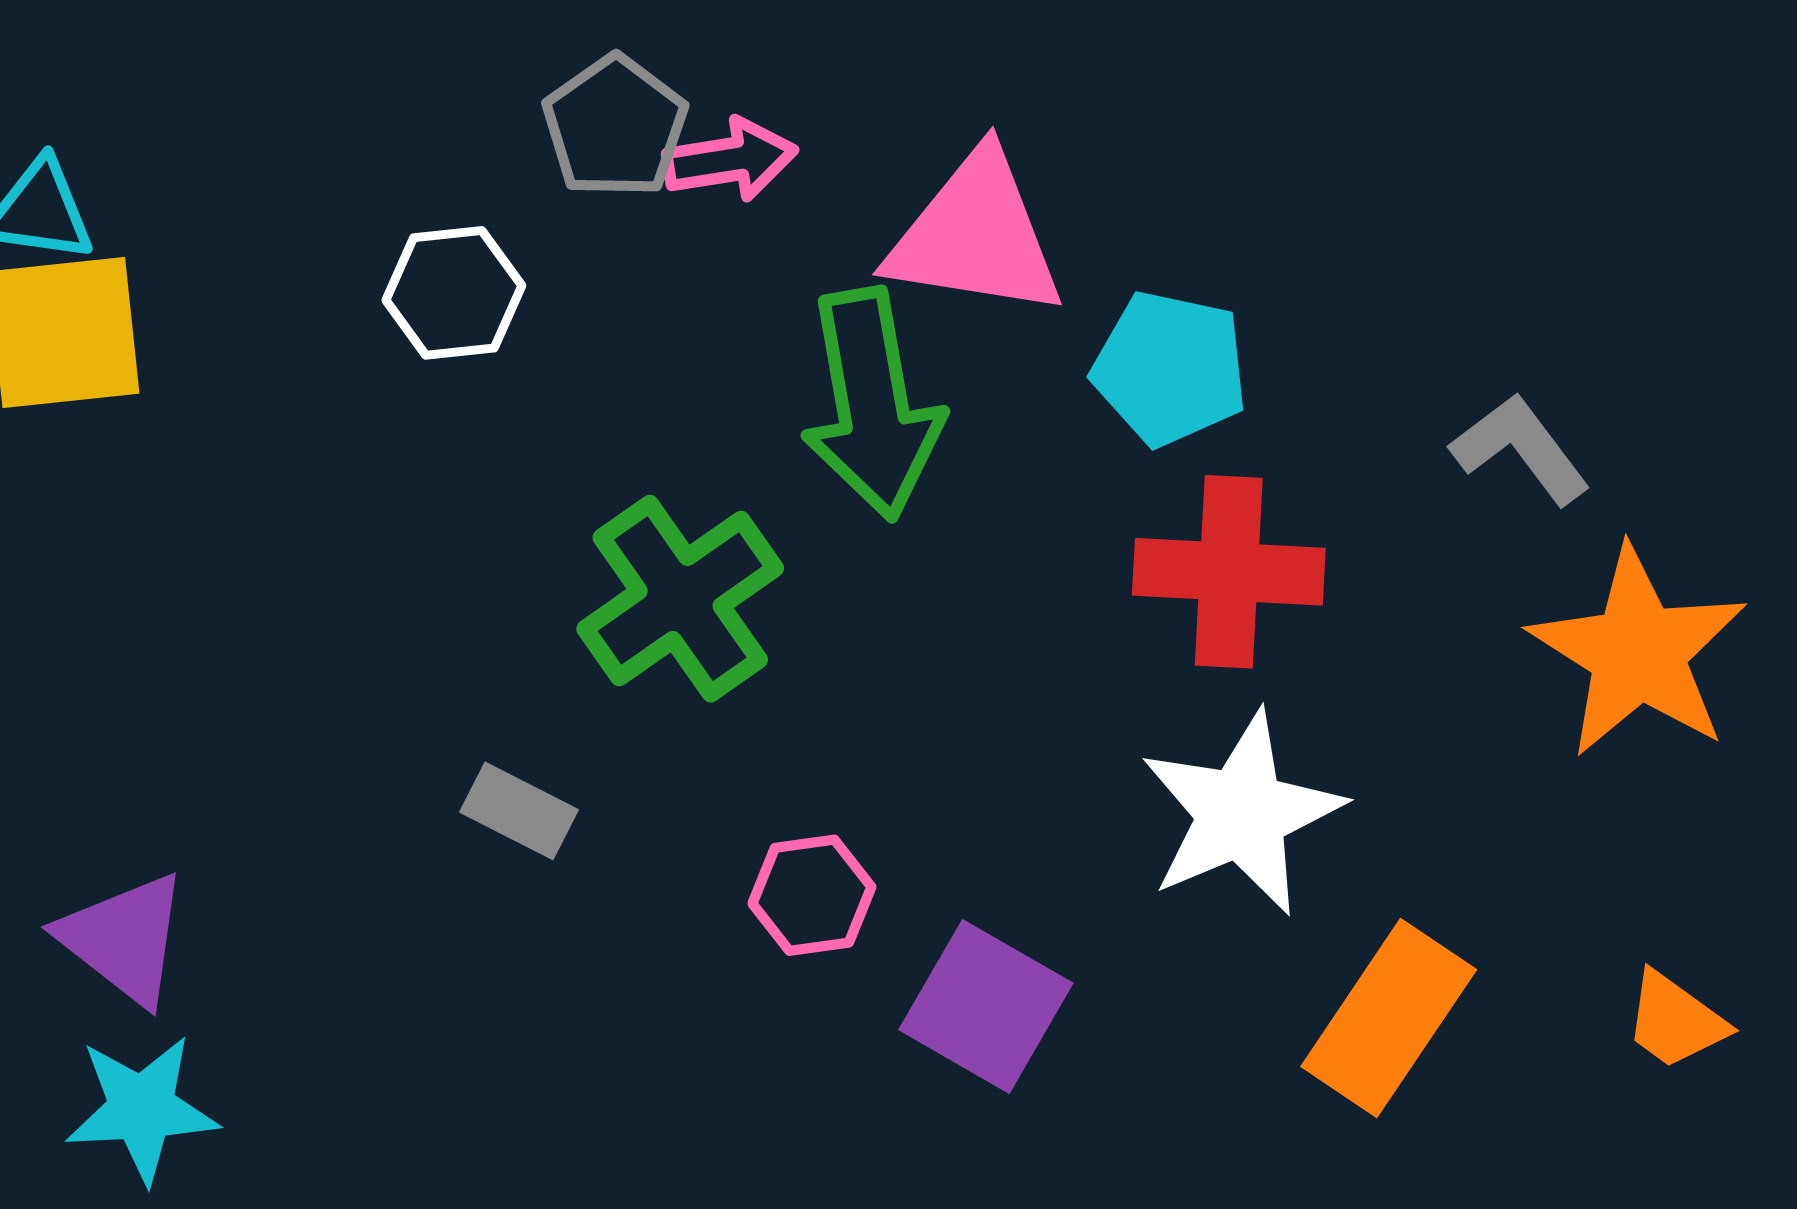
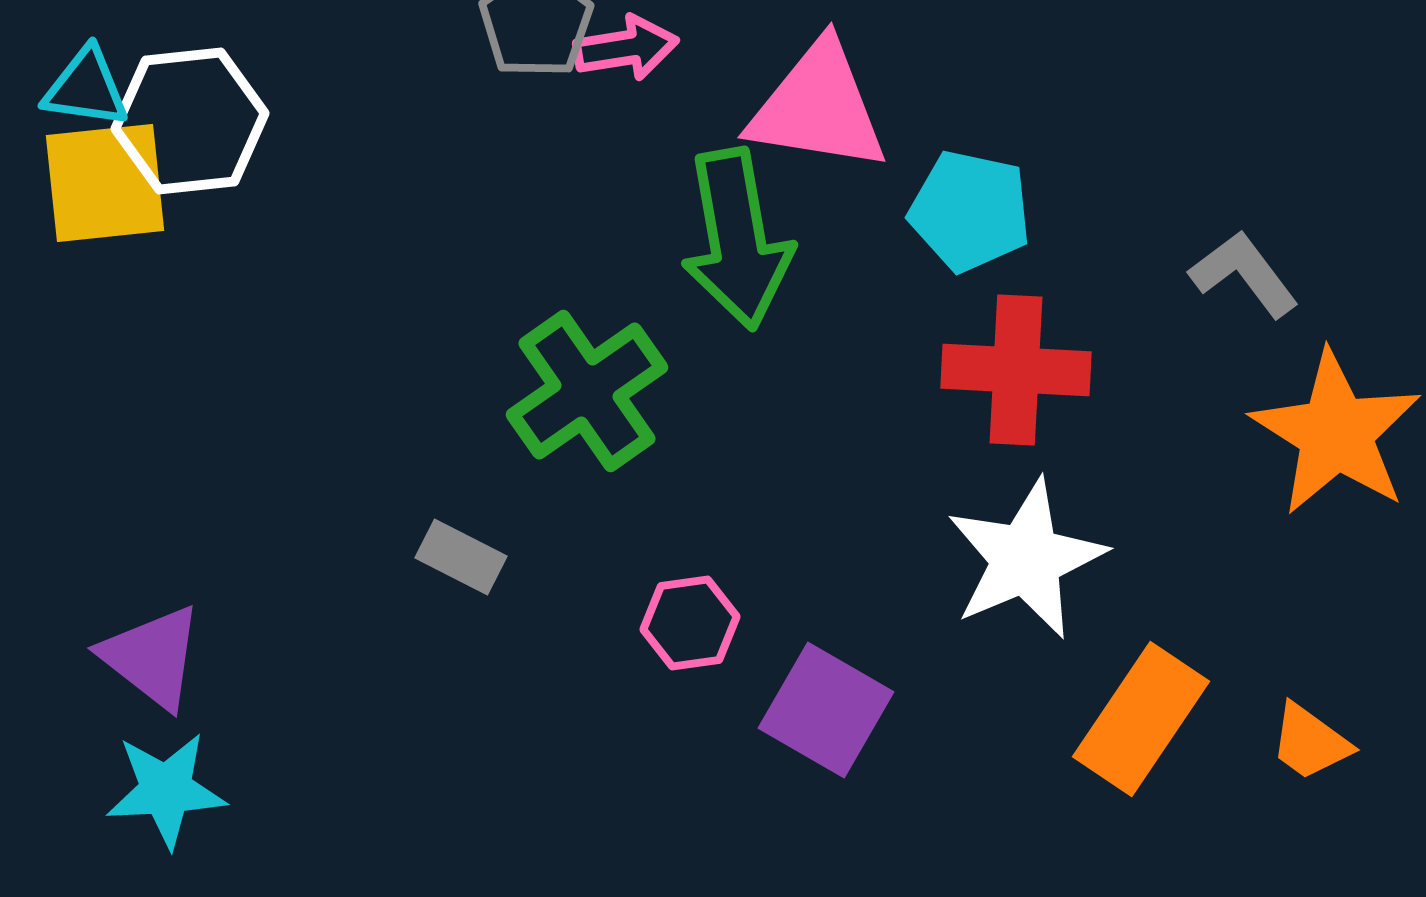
white hexagon: (454, 293) -> (190, 121), moved, size x1.4
orange trapezoid: (1675, 1021) -> (1310, 742), moved

